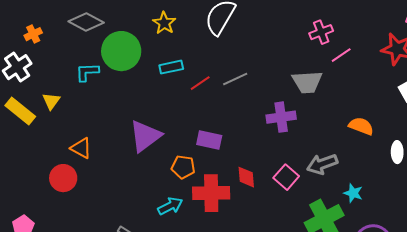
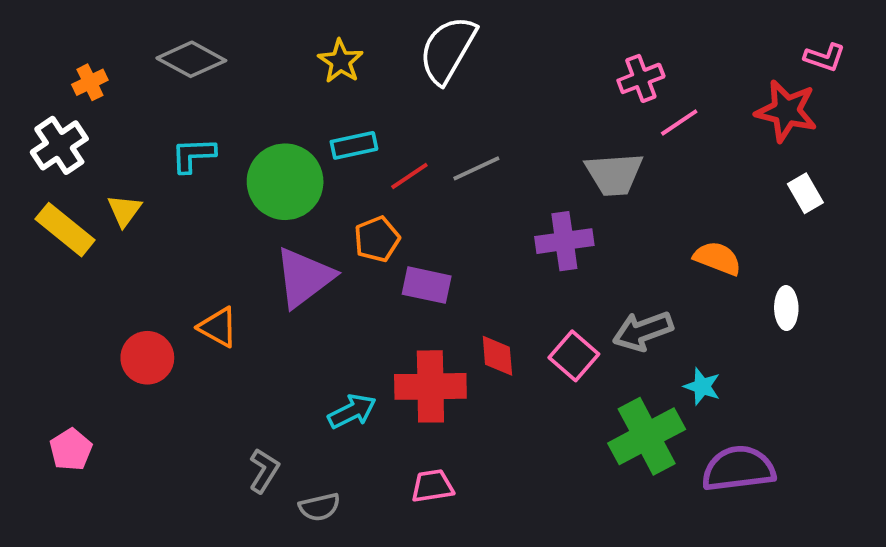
green circle: (121, 51) -> (285, 182), moved
orange triangle: (81, 148) -> (218, 327), moved
orange pentagon: (183, 167) -> (377, 239), moved, turned -30

